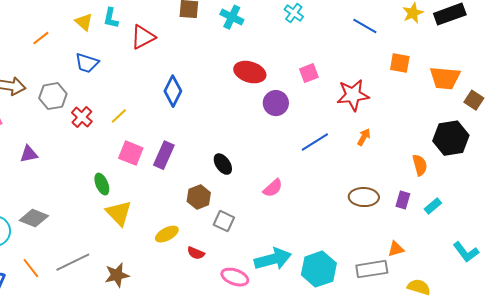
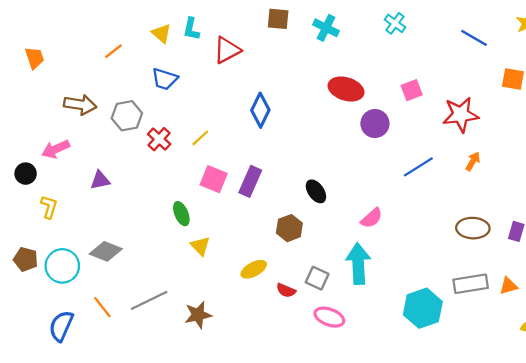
yellow triangle: (119, 213) -> (200, 246), size x0.7
gray square: (224, 221) -> (317, 278), moved
cyan arrow: (273, 259) -> (358, 264), moved, turned -78
gray rectangle: (372, 269) -> (471, 284), moved

